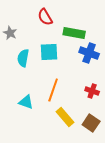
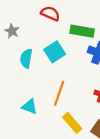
red semicircle: (45, 17) -> (50, 14), turned 144
cyan square: (49, 52) -> (55, 52), turned -30

